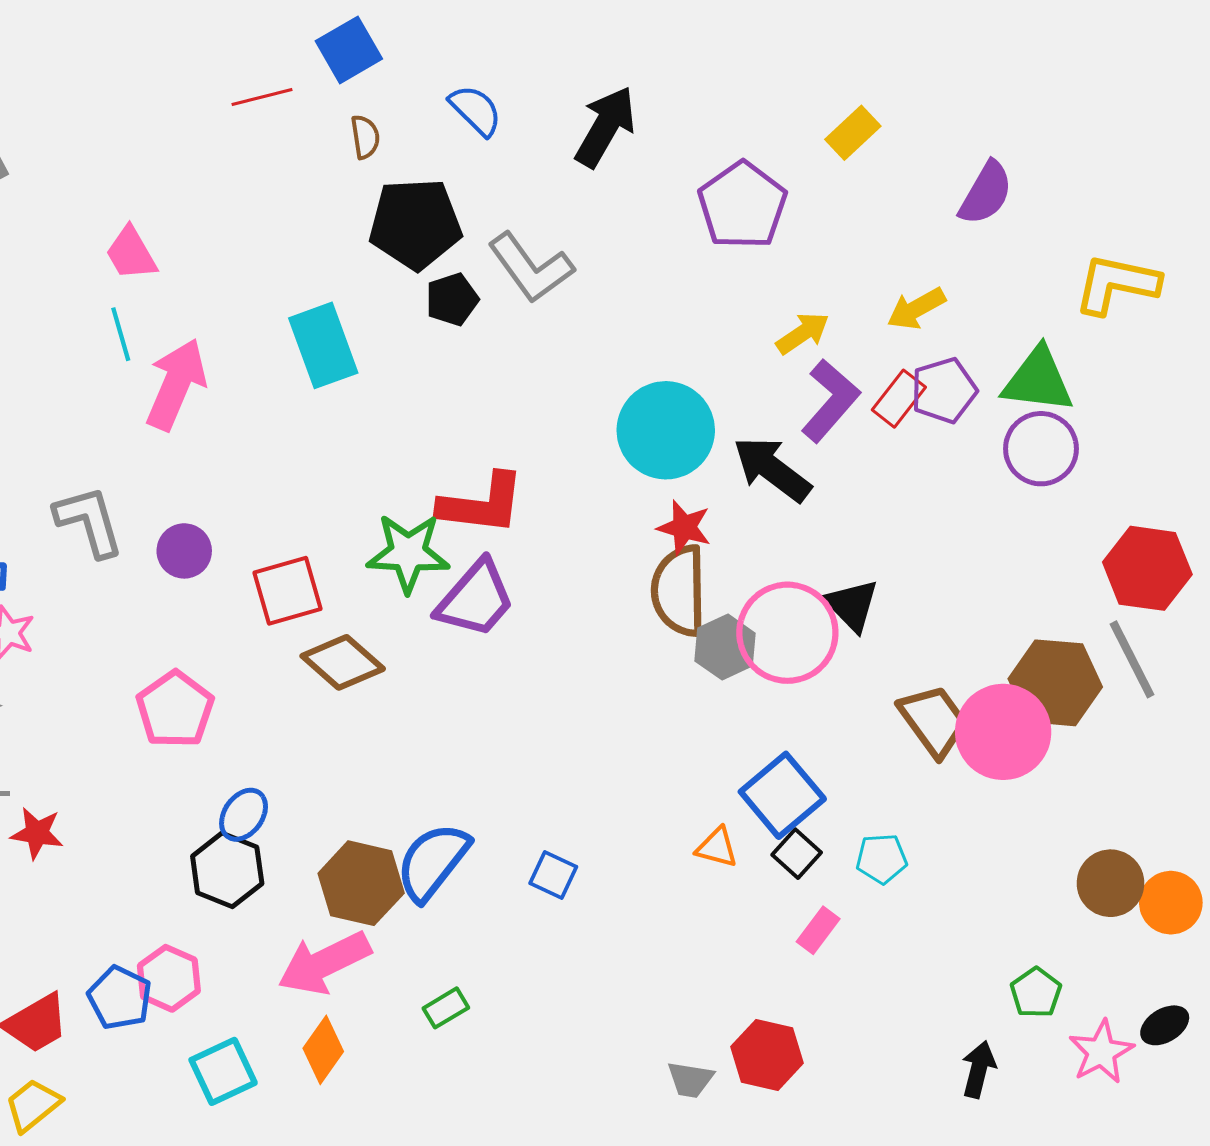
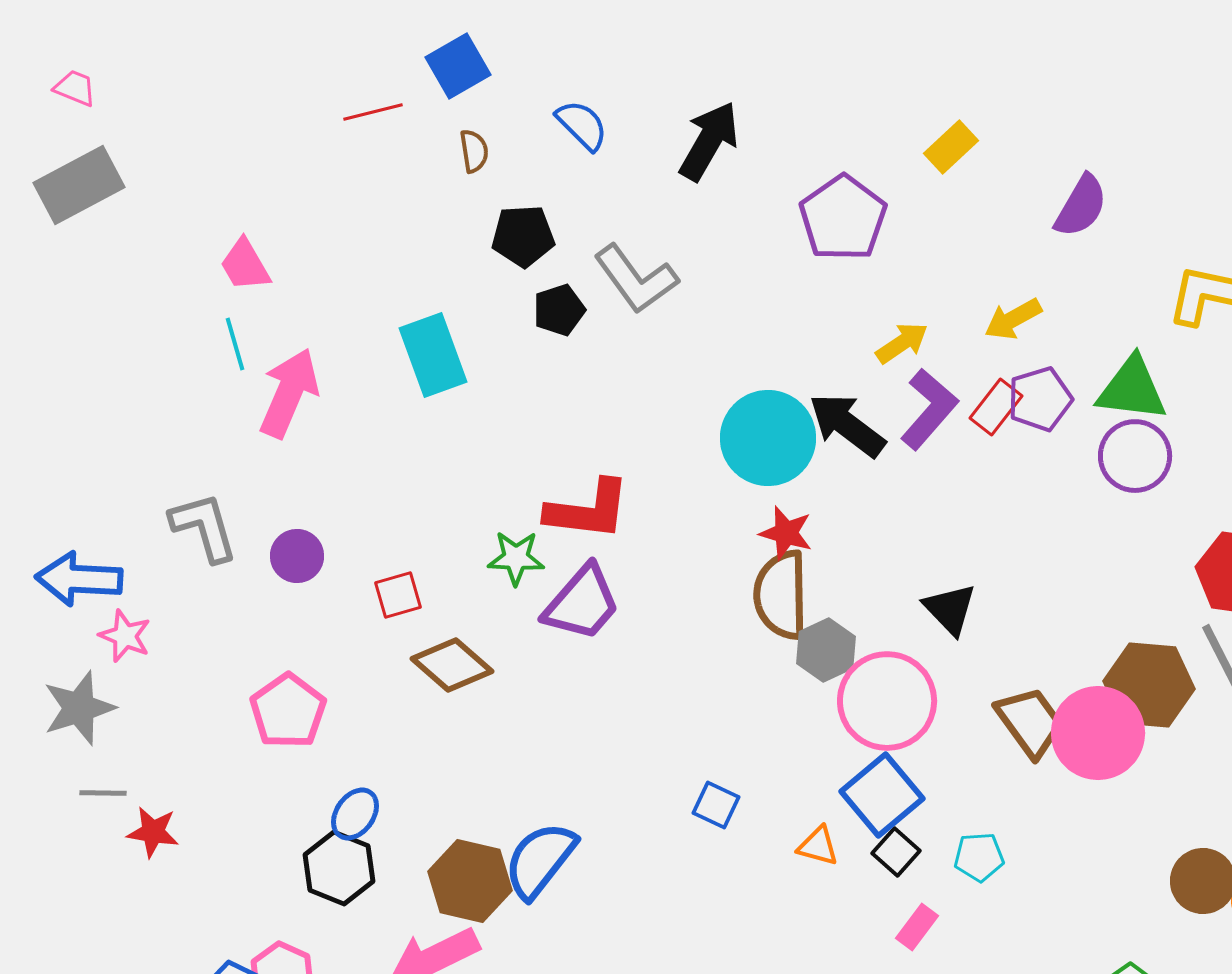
black pentagon: (415, 224) -> (523, 236), size x0.7
black arrow: (772, 469) -> (847, 425), moved
green star: (408, 553) -> (516, 558), size x0.7
red square: (287, 591) -> (398, 595), size x0.7
pink circle: (787, 633) -> (887, 701), moved
blue square: (553, 875) -> (716, 805), moved

